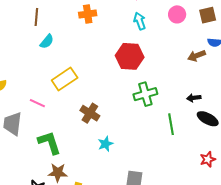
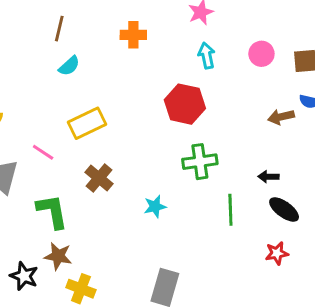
brown cross: (90, 113) -> (99, 178), moved
cyan star: (105, 144) -> (155, 207), moved
red star: (208, 159) -> (277, 253), moved

